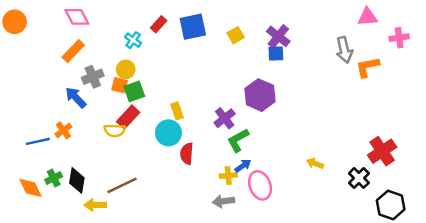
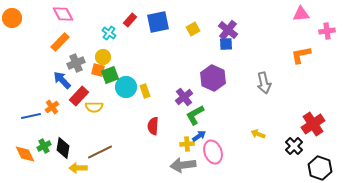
gray arrow: (344, 50) -> (264, 83), moved
red rectangle: (128, 117) -> (79, 96), moved
cyan circle: (168, 133) -> (126, 87), moved
gray arrow: (223, 201) -> (183, 165), size x1.4

